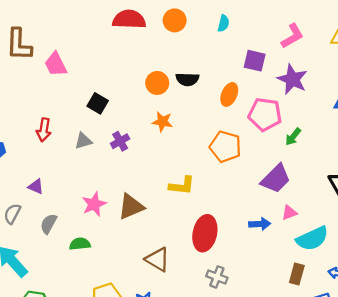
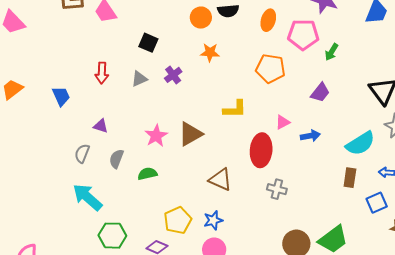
purple trapezoid: (276, 179) -> (320, 92), size x0.7
pink triangle: (289, 213) -> (283, 122), moved

